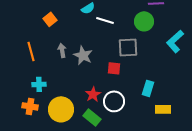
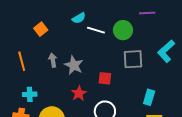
green circle: (144, 21) -> (123, 30), moved
gray square: (128, 47) -> (133, 59), moved
cyan rectangle: (148, 88) -> (149, 97), moved
red star: (93, 94) -> (79, 93), moved

